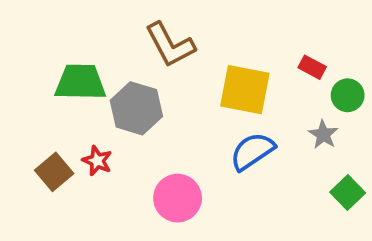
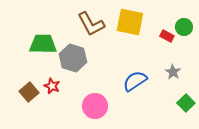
yellow square: (245, 90) -> (130, 22), moved
green circle: (348, 95) -> (184, 27), moved

